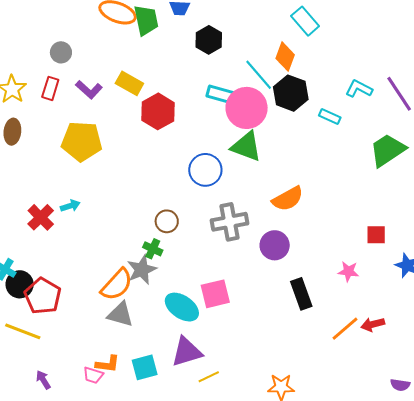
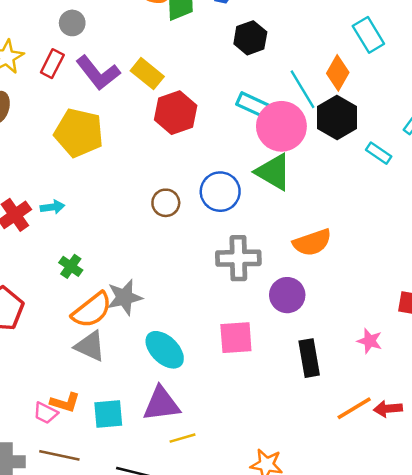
purple L-shape: (89, 90) -> (98, 73), size x1.4
brown circle: (167, 221) -> (166, 203), moved
green cross: (153, 249) -> (71, 266), moved
pink square: (215, 294) -> (236, 338), moved

